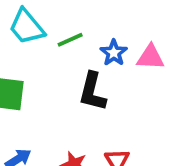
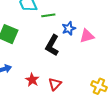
pink triangle: (150, 57) -> (87, 36), turned -35

